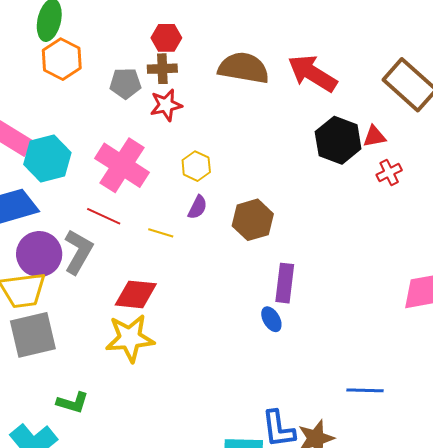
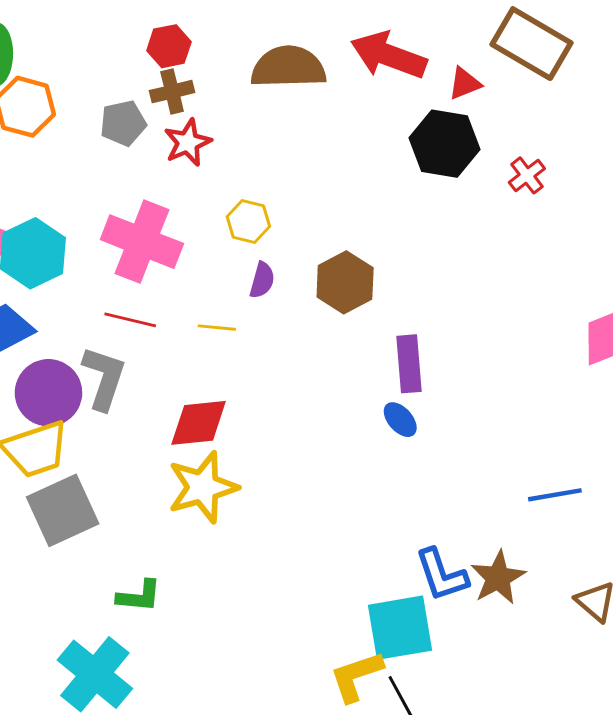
red triangle: (374, 137) -> (465, 83), moved

